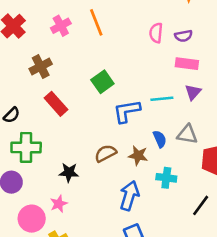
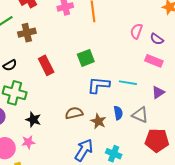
purple semicircle: (183, 36) -> (157, 39), turned 32
brown cross: (41, 66) -> (27, 33), moved
purple triangle: (193, 92) -> (158, 92), moved
black star: (69, 172) -> (33, 120), moved
cyan cross: (166, 178) -> (114, 154), moved

